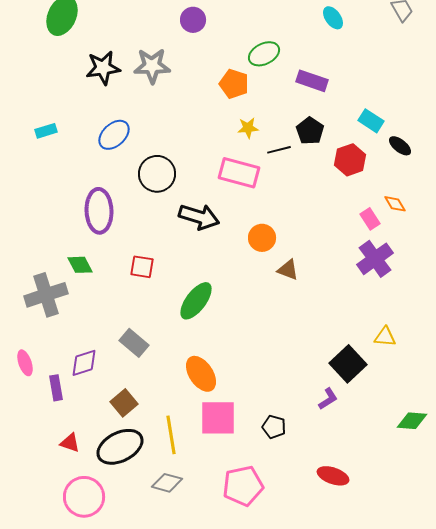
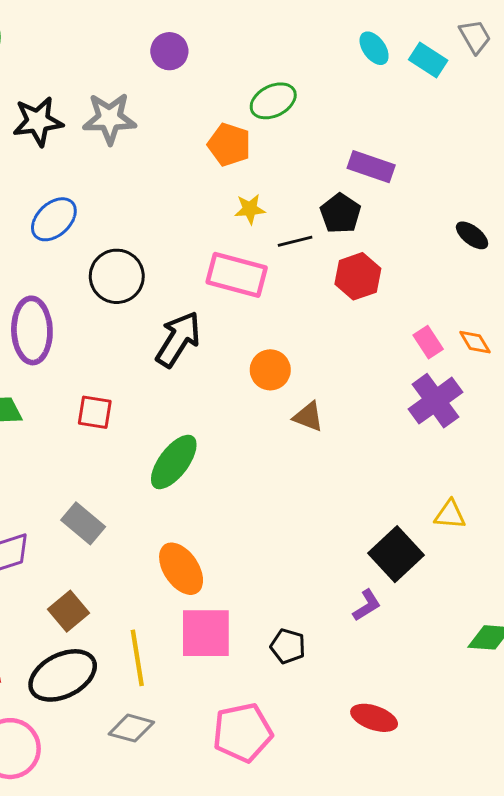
purple rectangle: (312, 81) -> (371, 167), moved
cyan rectangle: (371, 121) -> (428, 60), moved
red hexagon: (350, 160) -> (358, 276), moved
orange diamond: (395, 204) -> (475, 342), moved
black arrow: (199, 217) -> (178, 339), turned -75

